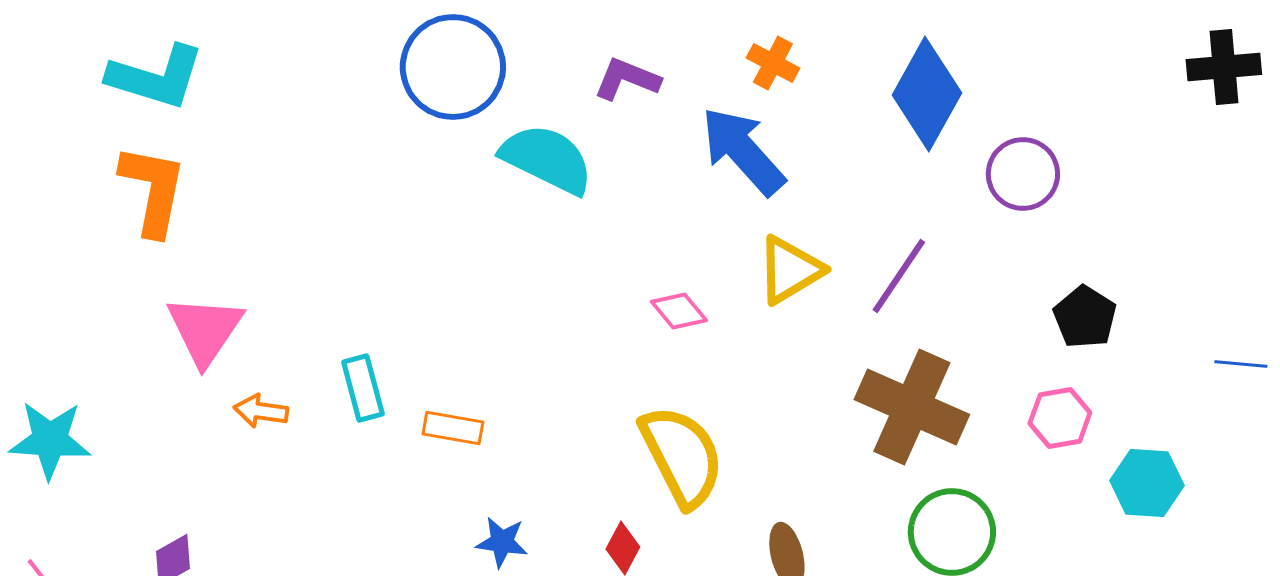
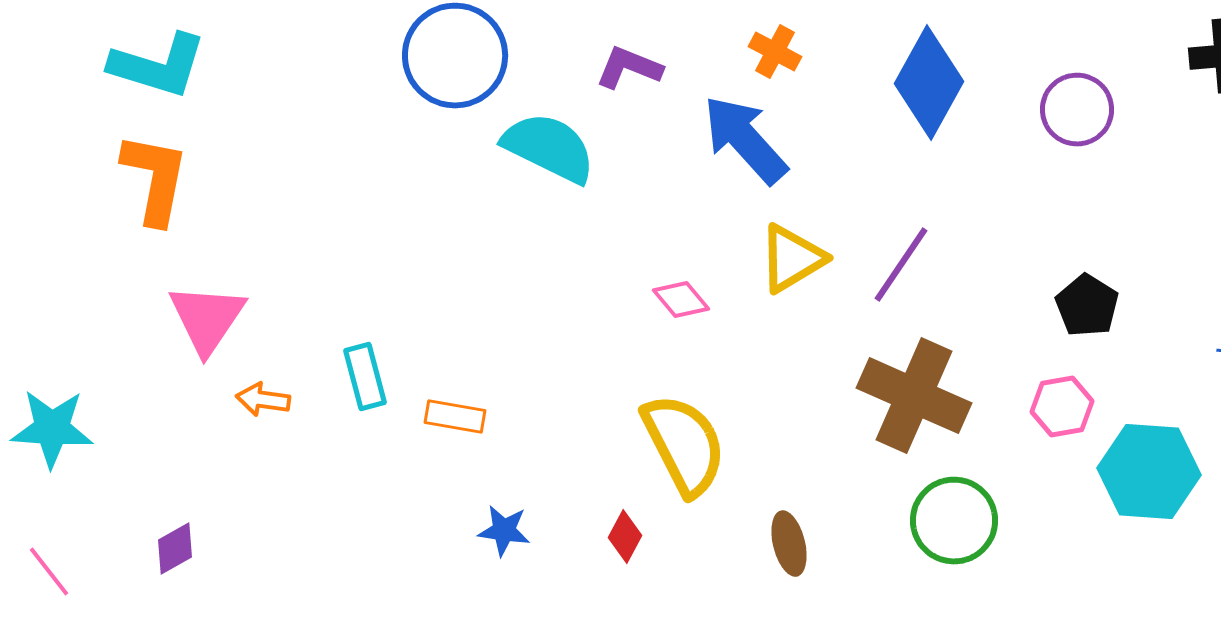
purple circle: (1023, 174) -> (1077, 110), moved
cyan hexagon: (1147, 483) -> (1149, 472), size x1.4

